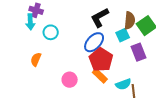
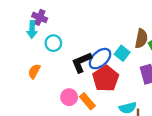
black L-shape: (100, 18) -> (82, 62), moved
cyan square: (123, 35) -> (122, 53), moved, turned -32
orange rectangle: (100, 76) -> (87, 101), moved

